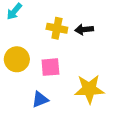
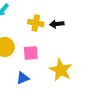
yellow star: (89, 89) -> (61, 70), turned 30

